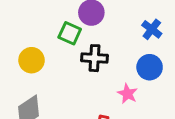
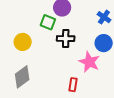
pink star: (127, 94) -> (89, 62), size x1.5

